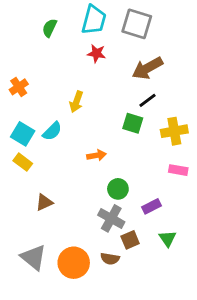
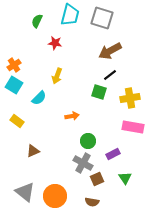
red star: (96, 53) -> (55, 43), moved
cyan square: (23, 134) -> (14, 85), moved
pink rectangle: (178, 170) -> (133, 127), size x1.5
brown semicircle: (110, 259) -> (92, 202), moved

